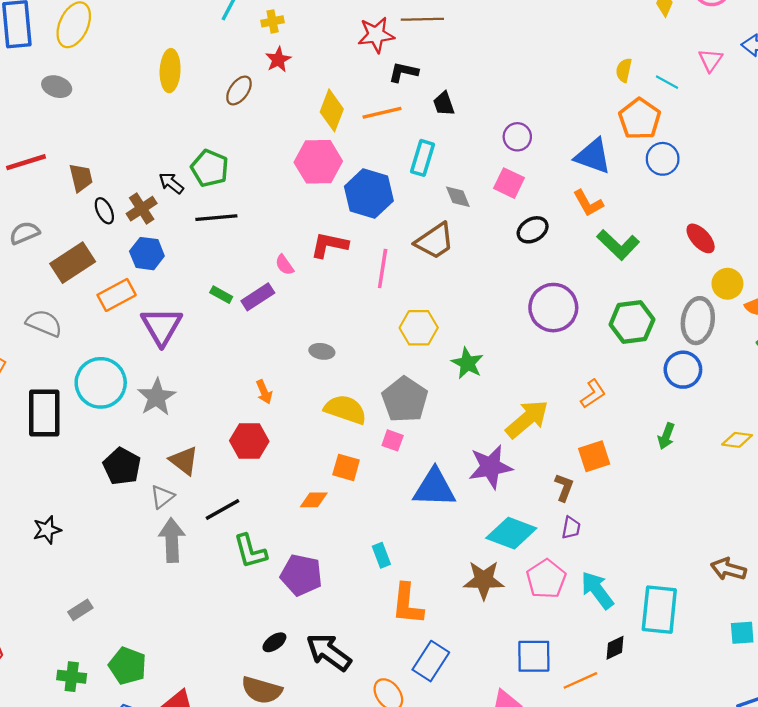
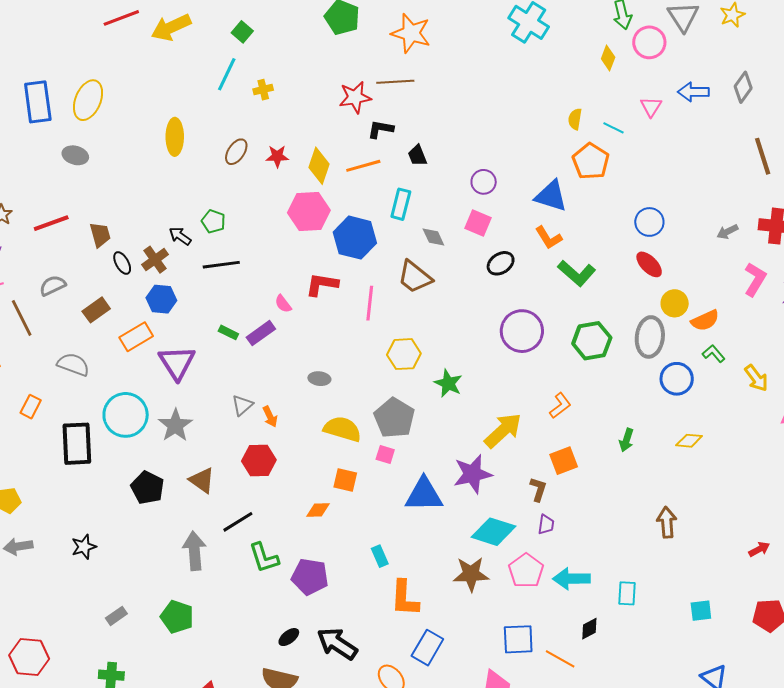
red star: (278, 60) -> (277, 156), moved, turned 30
blue circle: (663, 159) -> (649, 222), moved
green pentagon: (210, 168) -> (213, 221), size x0.7
brown trapezoid: (435, 241) -> (415, 277), turned 75
brown rectangle: (73, 263) -> (96, 310), size x0.7
blue circle: (683, 370) -> (677, 379), moved
gray triangle: (162, 497) -> (242, 405), moved
brown arrow: (728, 569) -> (667, 522), moved, turned 72
cyan arrow: (597, 590) -> (571, 579), turned -51
cyan rectangle: (659, 610) -> (627, 593), size x0.6
green pentagon: (128, 666) -> (177, 617), moved
orange line: (580, 680) -> (560, 659), turned 56

